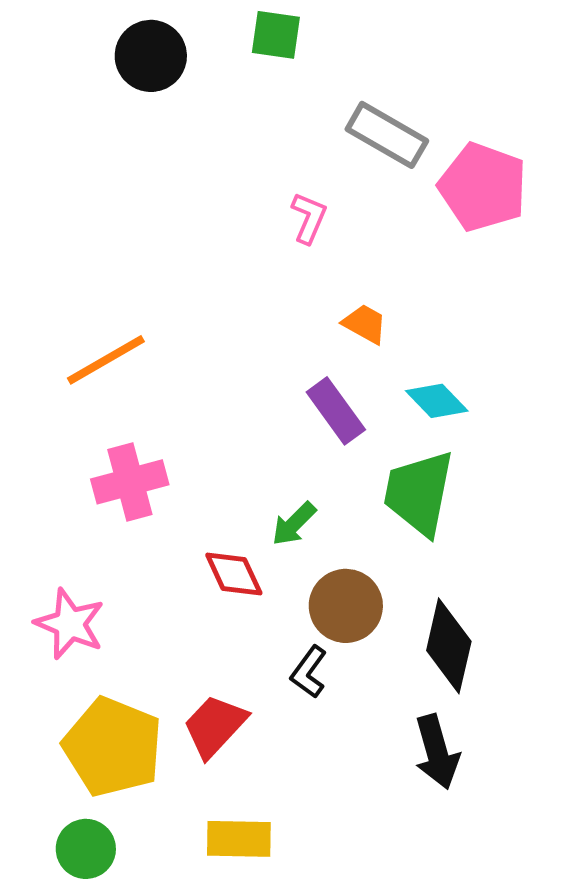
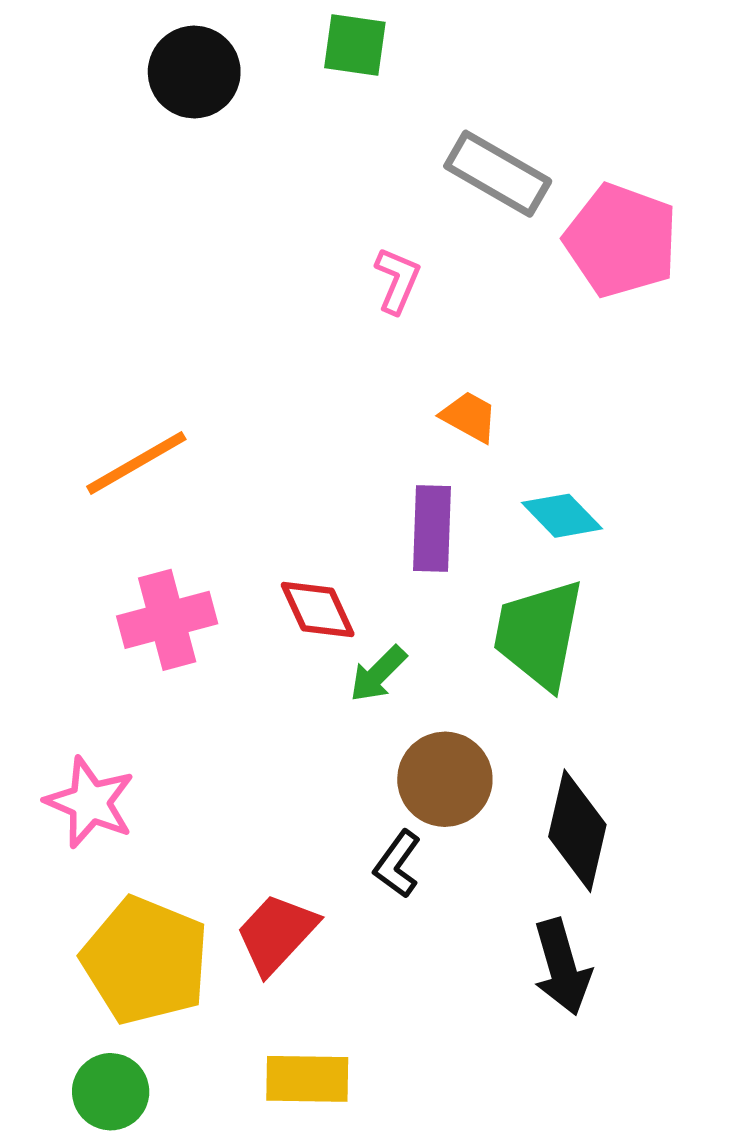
purple rectangle: (336, 411) -> (432, 529), turned 38
red diamond: (234, 574) -> (318, 610), moved

